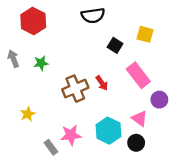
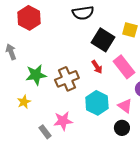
black square: (115, 45) -> (103, 40), size x1.6
green star: (41, 63) -> (36, 75), moved, size x1.5
red arrow: (102, 83) -> (97, 67), moved
cyan hexagon: (108, 131) -> (97, 103), moved

